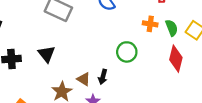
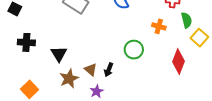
green semicircle: (172, 28) -> (187, 20), moved
black triangle: (47, 54) -> (59, 54), moved

